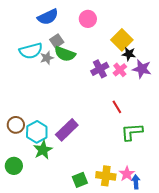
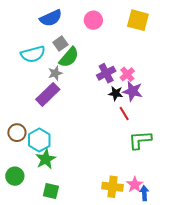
yellow square: (122, 40) -> (138, 20), moved, turned -30
green semicircle: (65, 54) -> (69, 57), turned -70
black star: (129, 54) -> (116, 93), moved
gray star: (47, 58) -> (55, 73), moved
purple star: (142, 69) -> (133, 91), moved
purple rectangle: (67, 130) -> (48, 94), moved
green square: (80, 180) -> (51, 191), moved, turned 35

